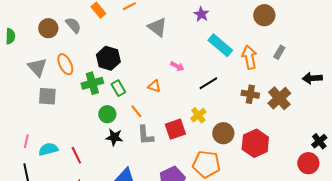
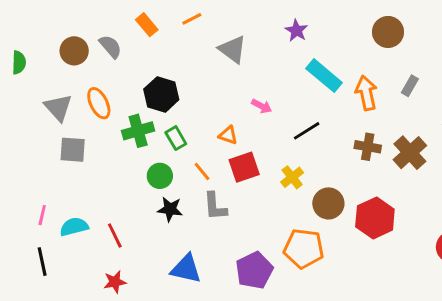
red square: (175, 129) -> (244, 167), moved

